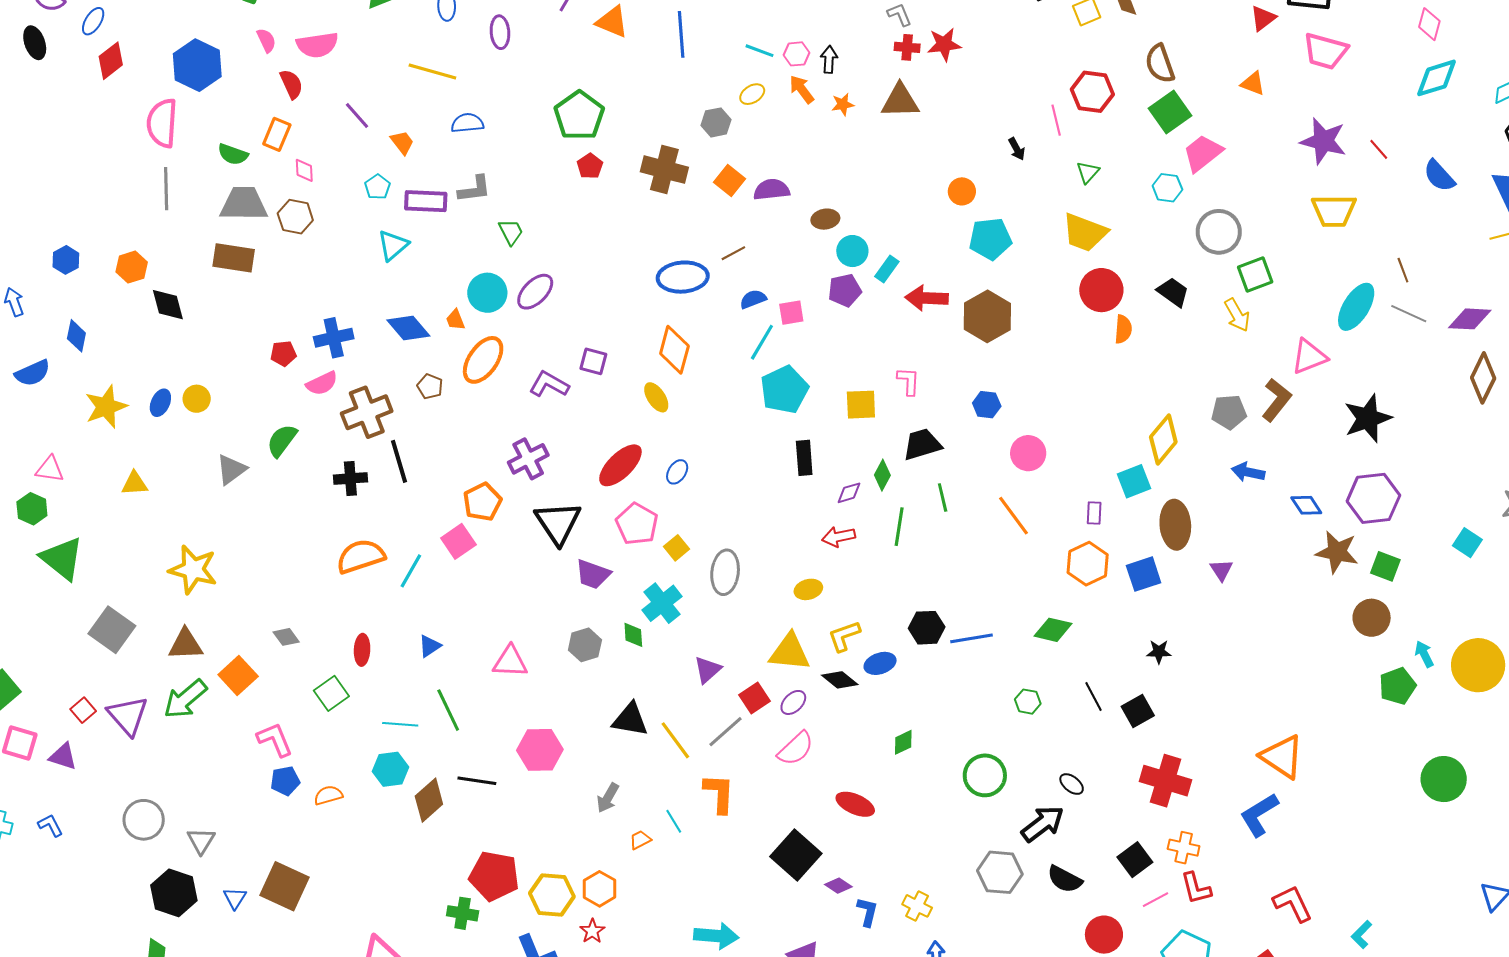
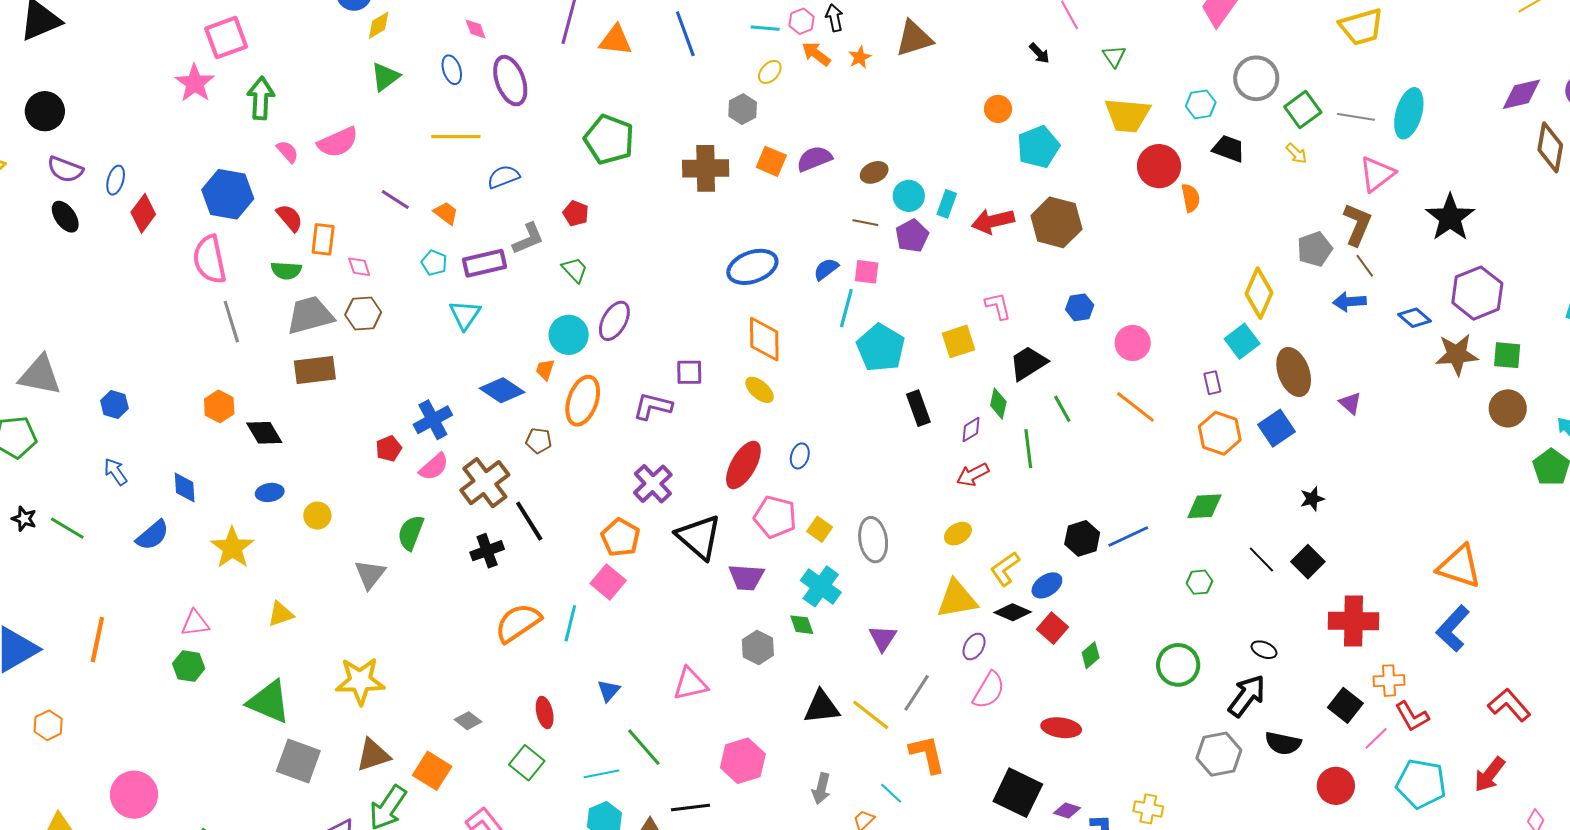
purple ellipse: (500, 32) -> (510, 81), size x1.5
red semicircle: (291, 84) -> (290, 218), moved
red pentagon: (590, 166) -> (576, 213), moved
cyan hexagon: (1167, 188) -> (1201, 104), moved
brown line: (733, 253) -> (865, 223), moved, turned 55
blue hexagon: (66, 260) -> (114, 404), moved
brown line: (1403, 270) -> (1365, 266), moved
pink square: (791, 313) -> (867, 272), turned 32
gray line: (1409, 314) -> (1356, 117), moved
yellow arrow: (1237, 315) -> (1296, 153), size x0.7
orange trapezoid: (455, 320) -> (545, 370), turned 55
blue ellipse: (160, 403) -> (270, 492), moved, turned 72
green triangle: (62, 559) -> (269, 702), moved
red square: (755, 698) -> (1053, 628), moved

